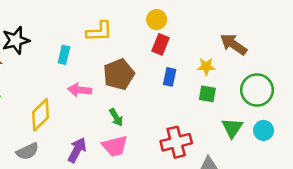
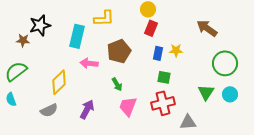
cyan rectangle: (64, 55) -> (77, 36), size x1.6
yellow star: (206, 67) -> (176, 50), moved
green square: (207, 94) -> (164, 77), moved
pink trapezoid: (115, 146) -> (128, 106), moved, turned 125

